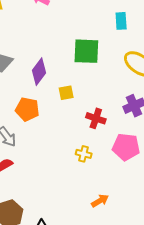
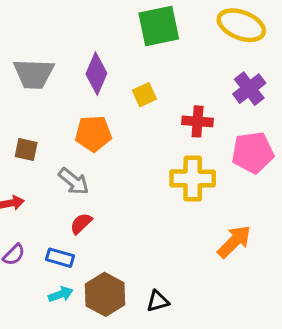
yellow cross: (84, 154) -> (193, 178), size x1.8
orange arrow: (100, 201) -> (234, 242), size x1.4

